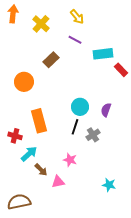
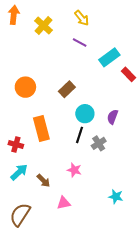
cyan rectangle: (103, 54) -> (109, 57), turned -30
brown rectangle: (51, 60) -> (67, 89), moved
cyan arrow: (29, 154) -> (19, 172), moved
pink triangle: (58, 182) -> (64, 203), moved
brown semicircle: (19, 202) -> (20, 215), turned -45

